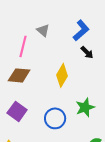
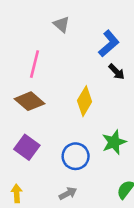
gray triangle: (43, 30) -> (61, 24), moved
brown diamond: (19, 75) -> (29, 101), turned 35

